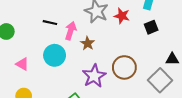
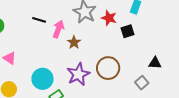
black square: (151, 27) -> (128, 31), moved
cyan circle: (55, 55) -> (42, 79), moved
gray square: (160, 80) -> (142, 83), size x0.6

